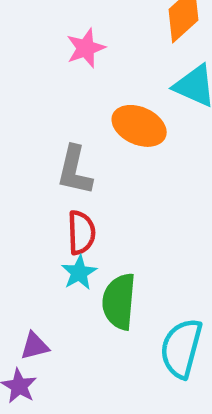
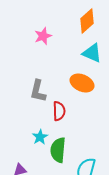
orange ellipse: (139, 126) -> (82, 83), moved
red semicircle: (81, 233) -> (59, 111), moved

